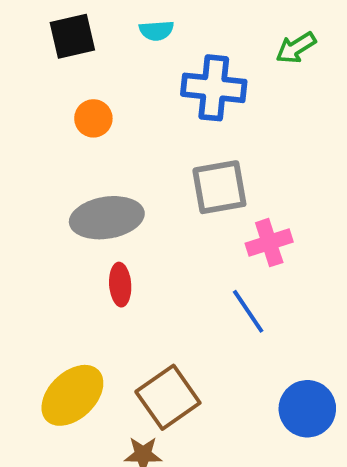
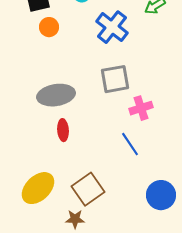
blue cross: (214, 88) -> (112, 27), turned 32
orange circle: (93, 118) -> (49, 27), moved

